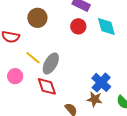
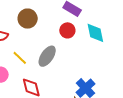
gray ellipse: (51, 63) -> (47, 56), moved

